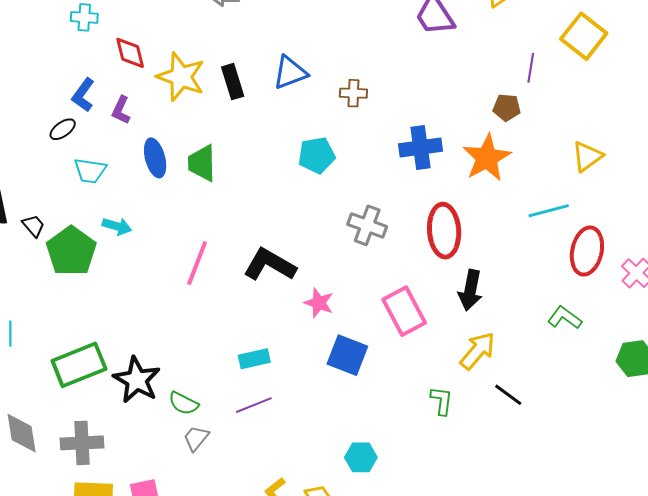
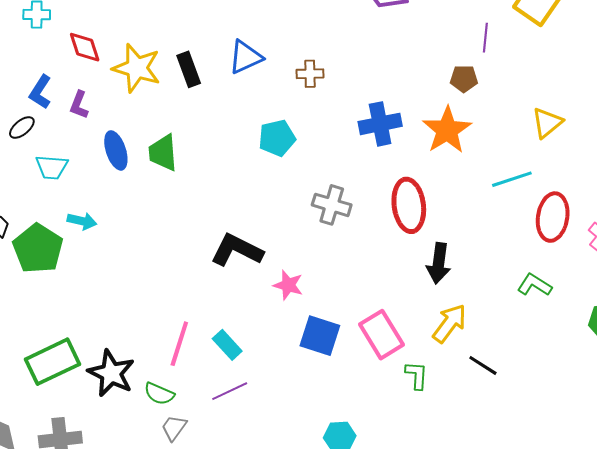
pink line: (197, 263) -> (179, 344), moved
pink rectangle: (404, 311) -> (382, 335), moved
cyan rectangle: (254, 359) -> (227, 345), turned 64

